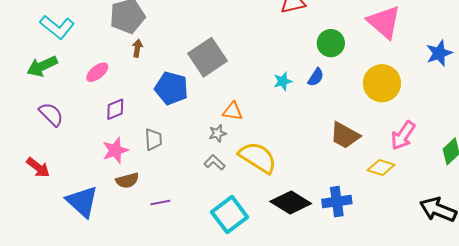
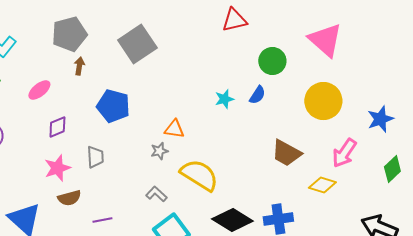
blue star: (439, 53) -> (380, 119), moved
gray square: (208, 57) -> (137, 44), moved
gray L-shape: (215, 162) -> (156, 194), moved

